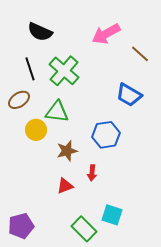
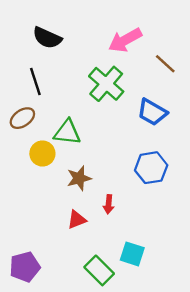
green cross: (64, 71) -> (106, 84), moved
blue hexagon: (106, 135) -> (151, 168), moved

